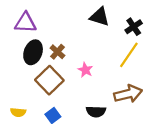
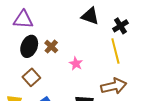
yellow line: (129, 55) -> (115, 51), turned -50
brown square: (49, 80) -> (31, 77), moved, size x0.7

